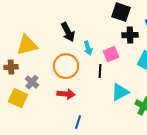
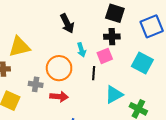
black arrow: (68, 32) -> (67, 23), moved
black cross: (130, 35) -> (112, 37), moved
gray cross: (32, 82) -> (36, 84), moved, turned -32

